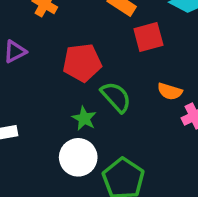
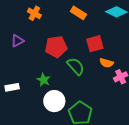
red square: (148, 37) -> (95, 44), moved
green star: (84, 118) -> (44, 80), moved

